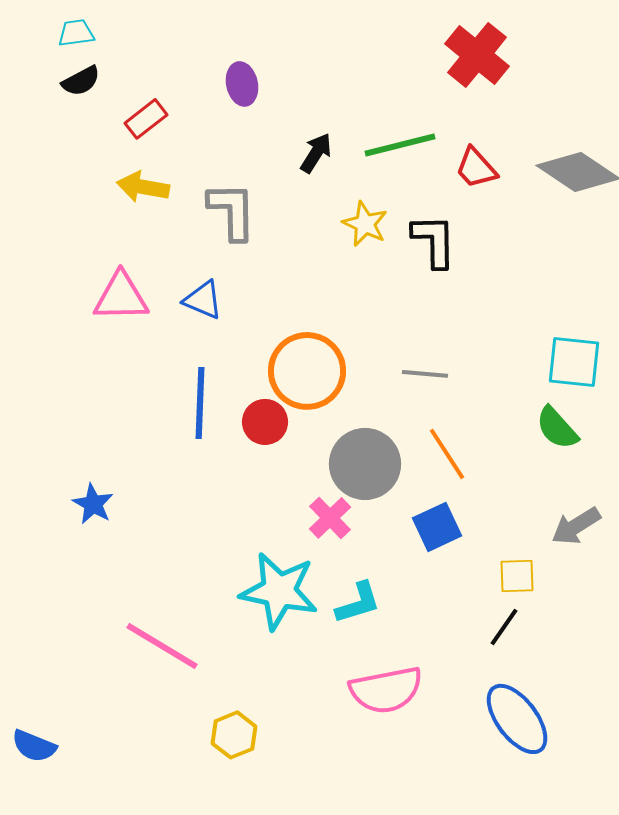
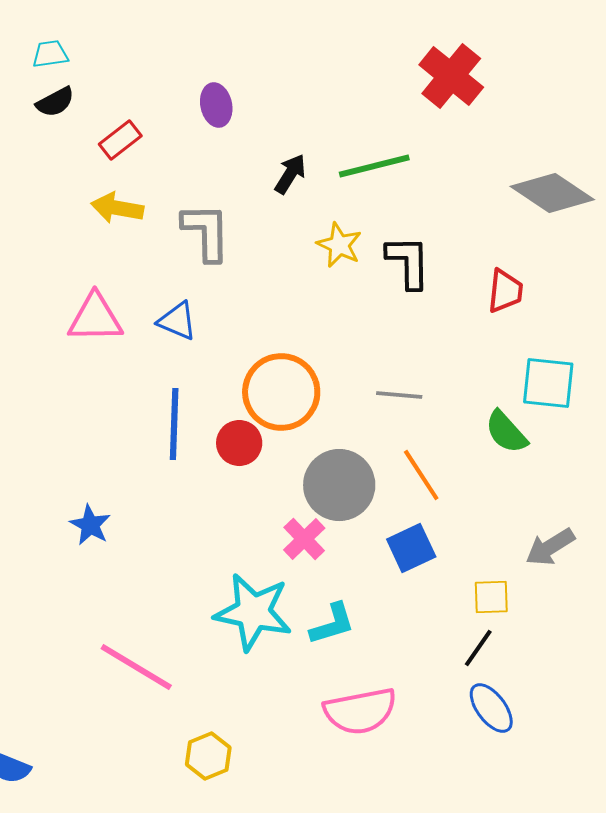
red trapezoid: (476, 168) -> (505, 291), moved, turned -132
green semicircle: (557, 428) -> (506, 432), moved
blue star: (93, 504) -> (90, 525), moved
blue ellipse: (517, 719) -> (491, 708), moved, size x0.7

